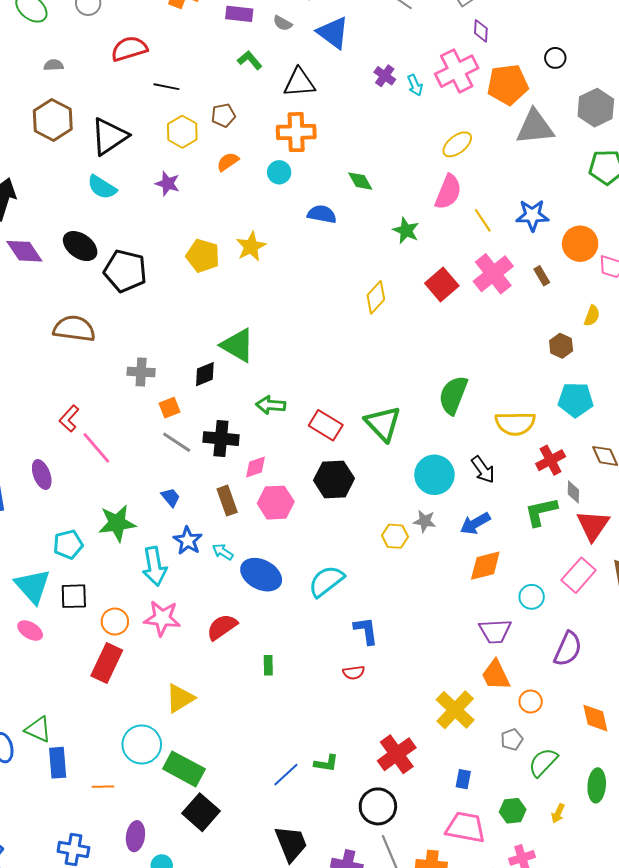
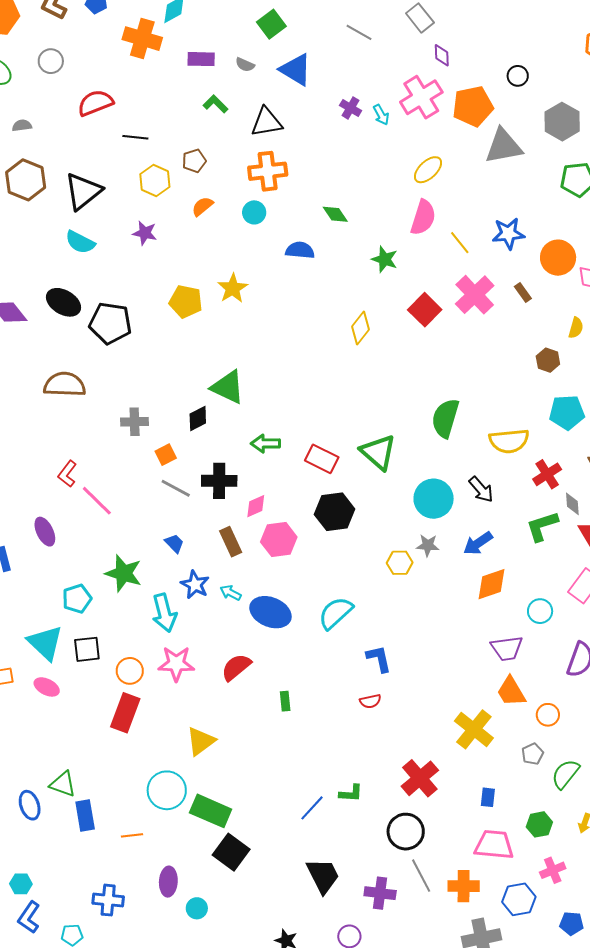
green star: (117, 523) -> (124, 573), turned 30

